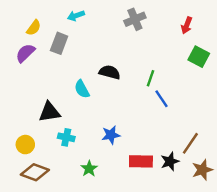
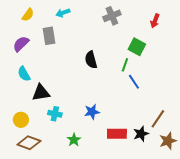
yellow semicircle: (34, 28) -> (28, 15), moved
gray rectangle: (59, 43) -> (49, 36), turned -30
green square: (199, 57) -> (137, 47), moved
black semicircle: (110, 72) -> (91, 60), turned -120
cyan semicircle: (82, 89) -> (24, 74), moved

